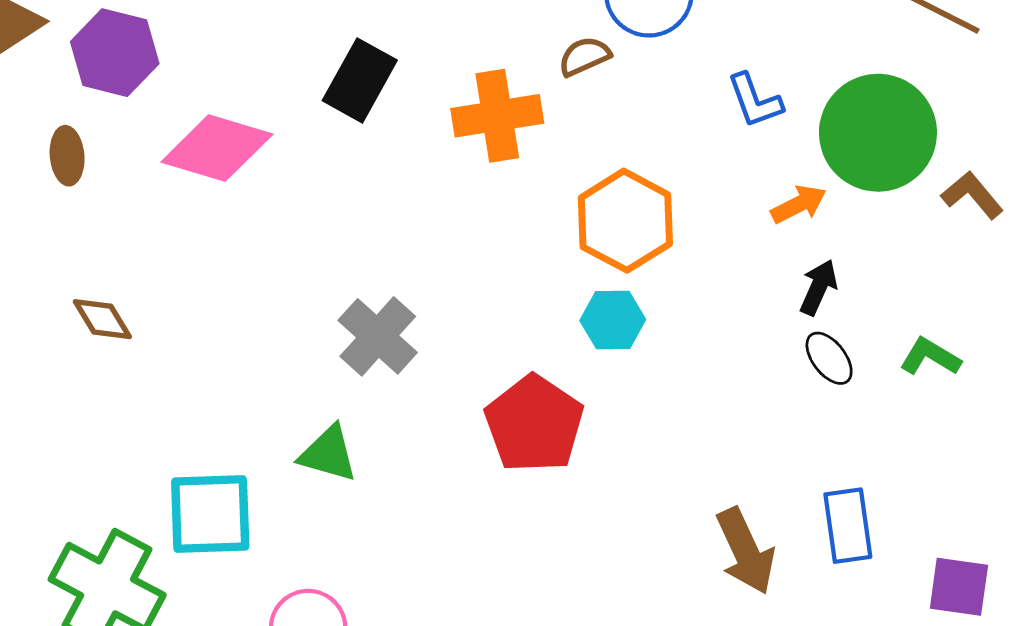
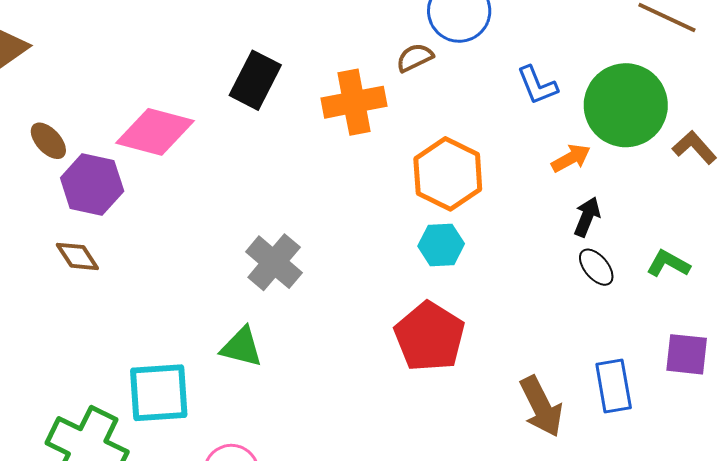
purple hexagon: (115, 53) -> (92, 185), moved
brown ellipse: (67, 156) -> (48, 141), turned -36
red pentagon: (534, 424) -> (429, 337), moved
purple square: (959, 587) -> (687, 354), moved

